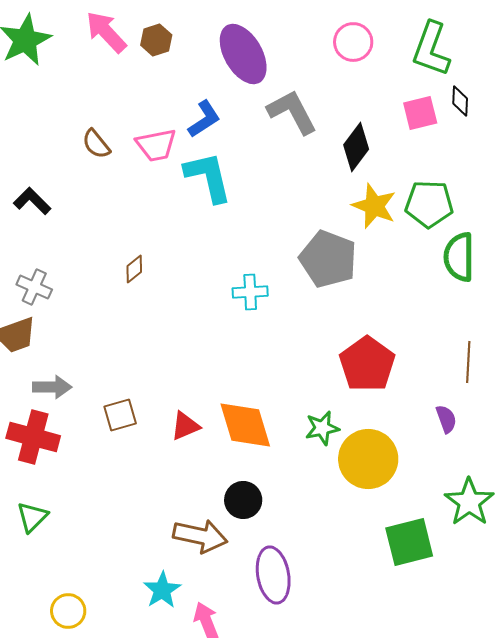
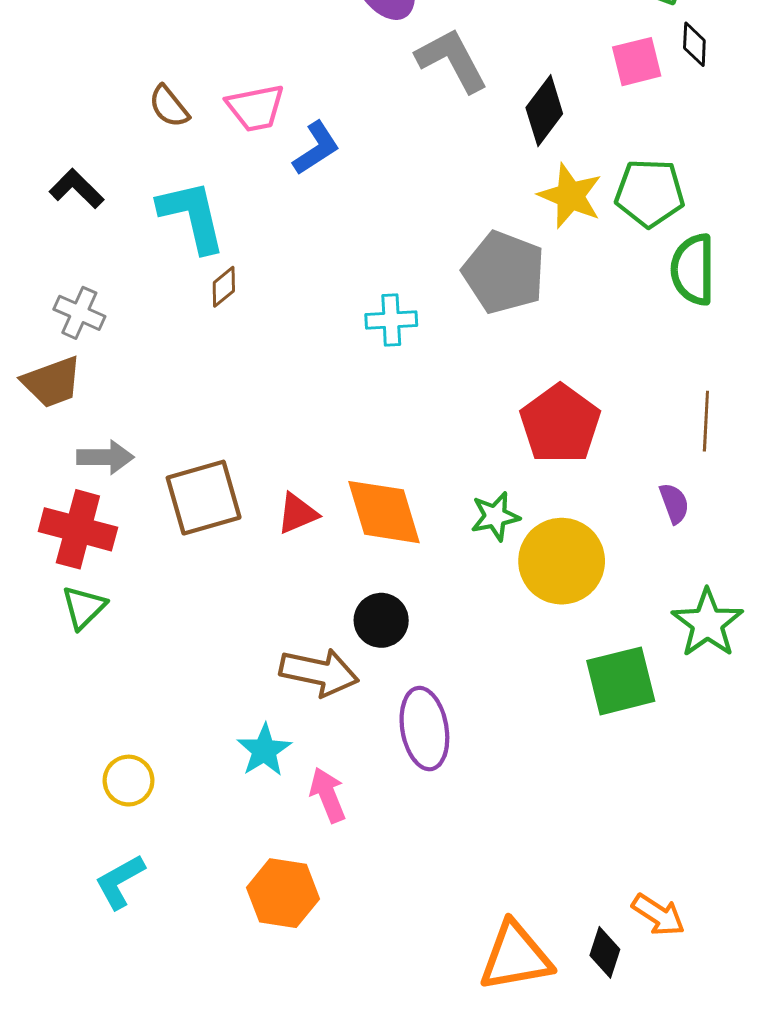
blue L-shape: (204, 119) -> (316, 148), moved
cyan L-shape: (208, 177) -> (192, 216), moved
brown square: (120, 415) -> (204, 498), size x1.6
green triangle: (32, 517) -> (84, 607), moved

